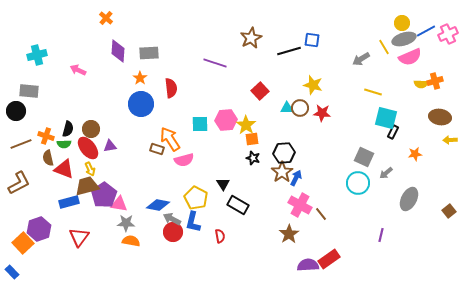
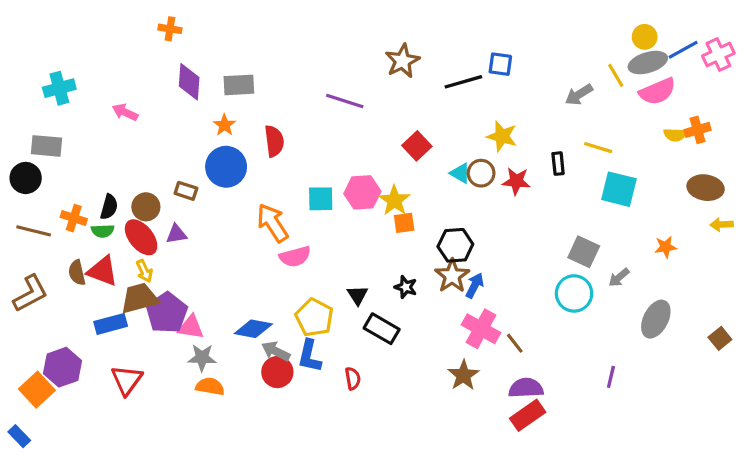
orange cross: (106, 18) -> (170, 29), turned -32
cyan triangle: (287, 108) -> (460, 173), turned 32
black rectangle: (393, 132) -> (558, 164), moved, turned -32
brown line: (21, 144) -> (34, 231), turned 35
brown rectangle: (157, 149) -> (186, 191), moved
brown semicircle: (48, 158) -> (77, 273), moved
black star: (253, 158) -> (406, 287), moved
purple semicircle: (308, 265) -> (526, 388), moved

